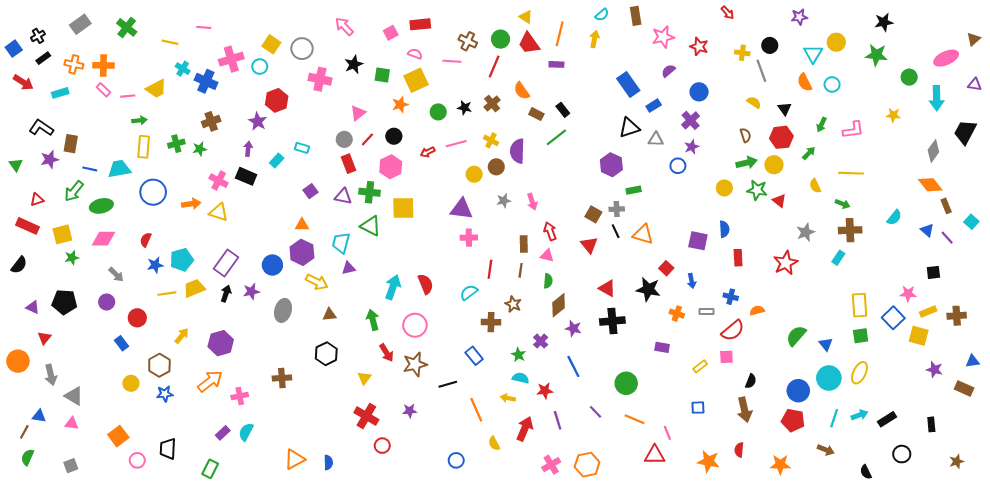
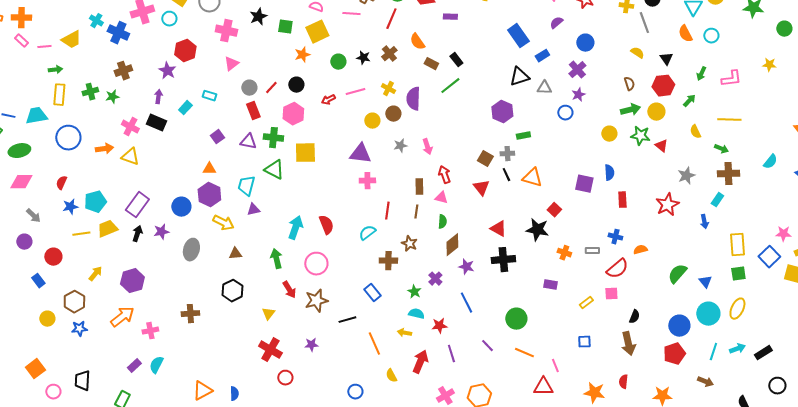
pink triangle: (358, 113) -> (231, 64), moved
blue arrow: (692, 281) -> (704, 222), moved
red pentagon: (793, 420) -> (674, 354), turned -30

